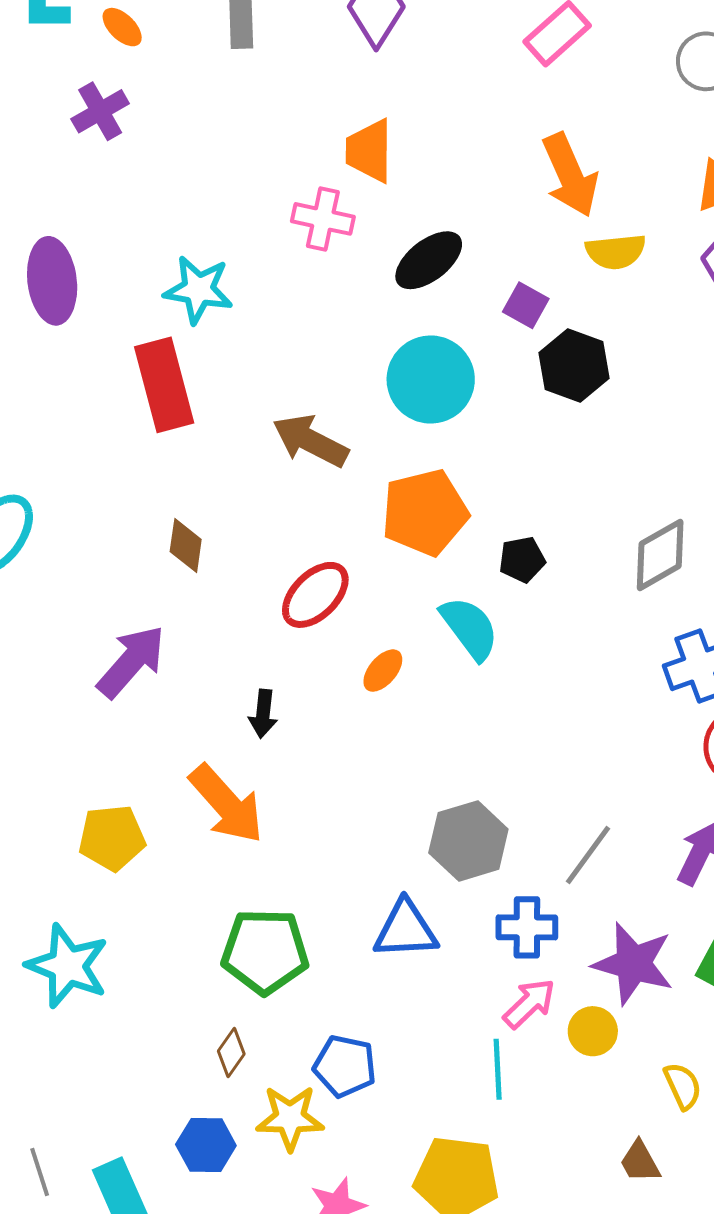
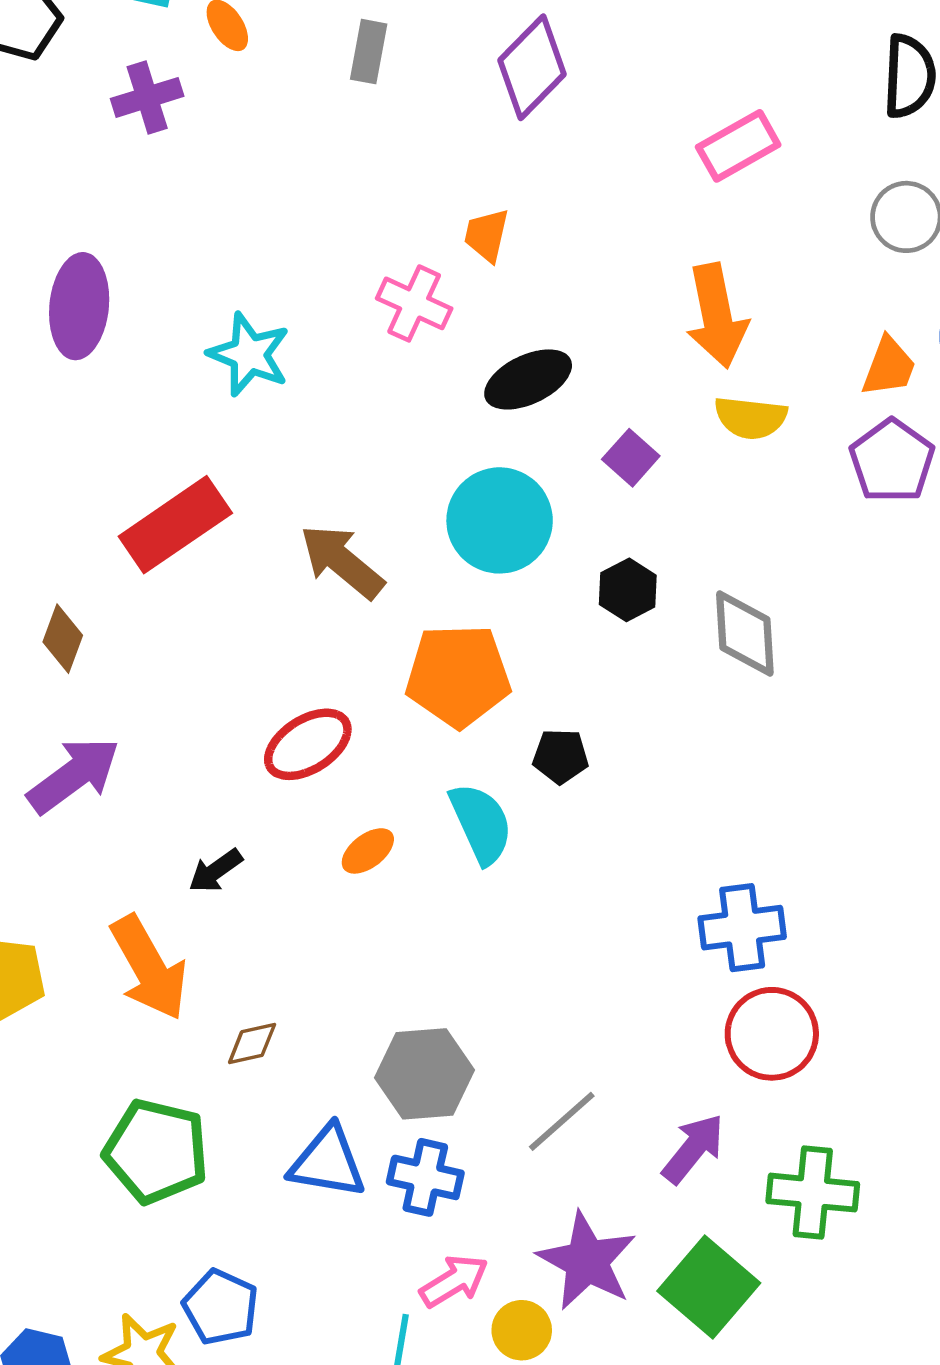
purple cross: (100, 111) -> (147, 97), moved
orange trapezoid: (369, 151) -> (487, 235), size x0.7
black hexagon: (574, 365) -> (628, 590), moved, size x0.7
red rectangle: (164, 385) -> (175, 525), moved, turned 58
brown diamond: (186, 546) -> (63, 639), moved
gray diamond: (660, 555) -> (745, 634), moved, turned -76
black arrow: (263, 714) -> (216, 871), turned 36
blue cross: (527, 927) -> (425, 1177), moved
brown diamond: (231, 1053) -> (252, 1044), moved, turned 30

